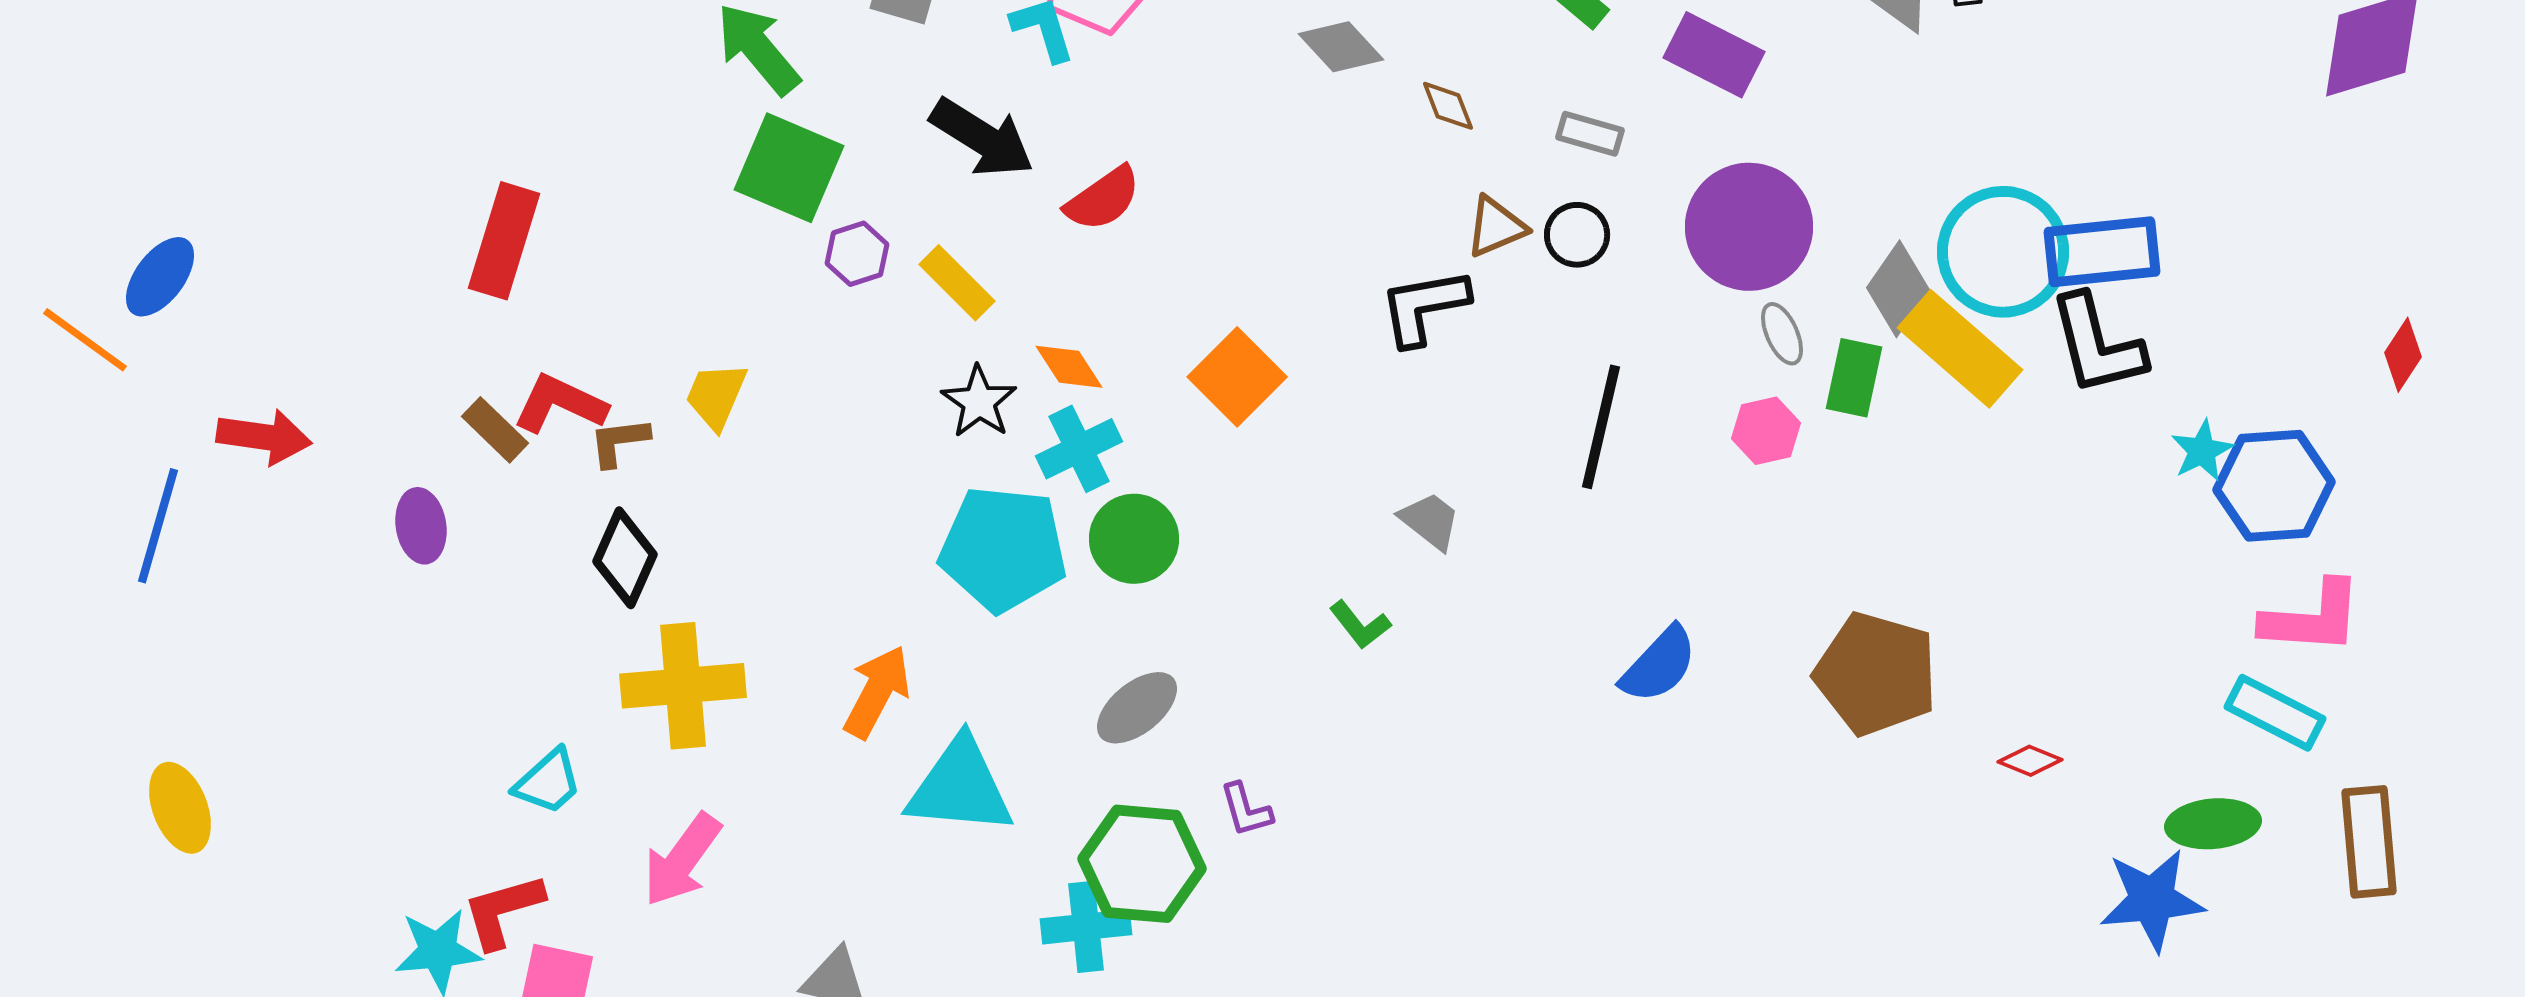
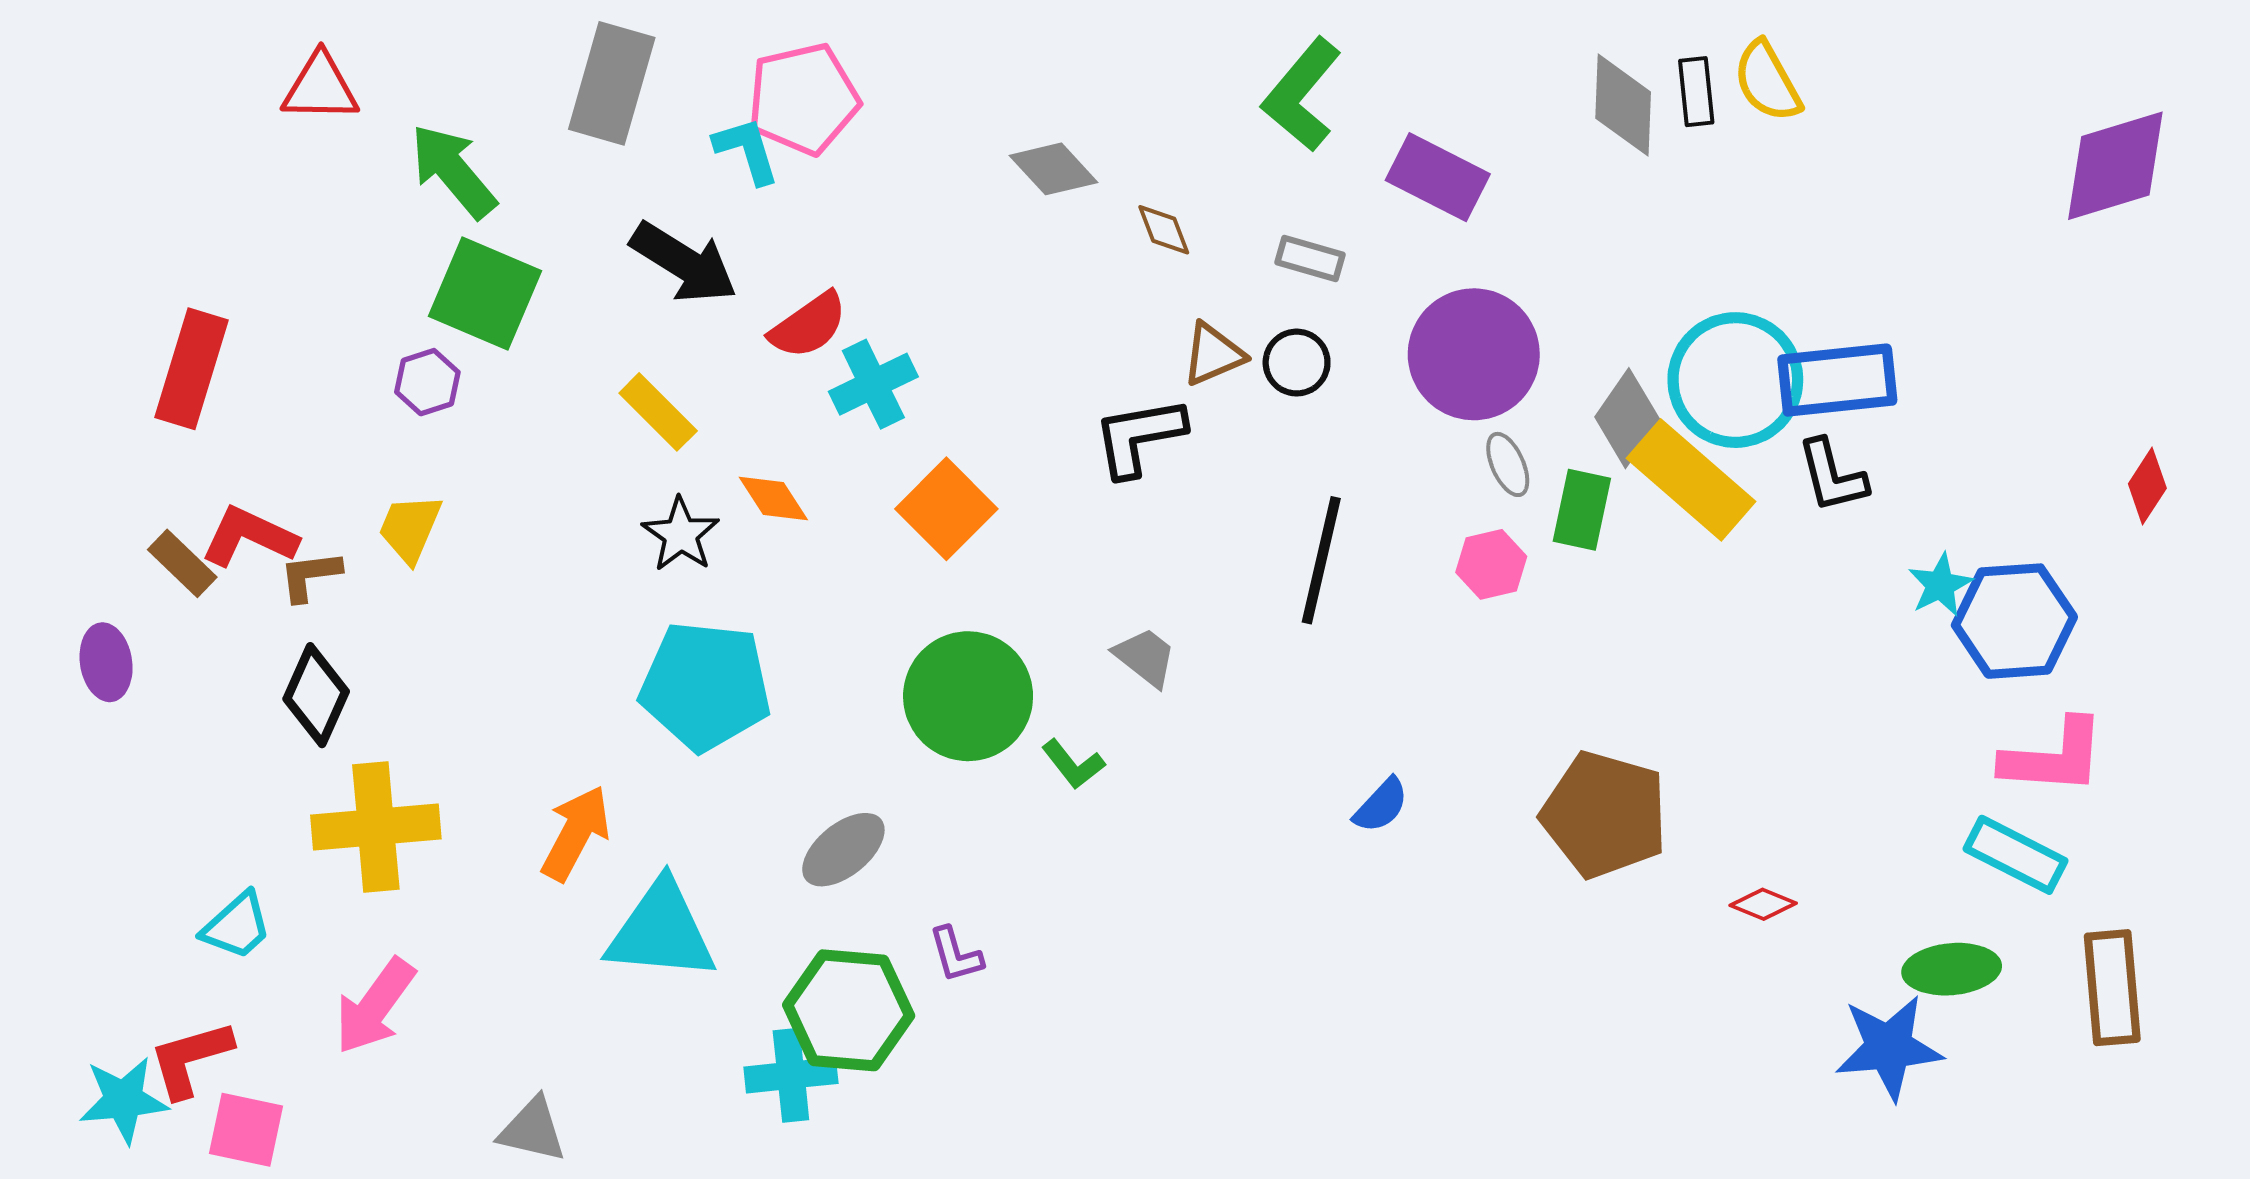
purple hexagon: (857, 254) -> (427, 382), moved
black L-shape: (2097, 345) -> (1832, 476), size x0.7
cyan cross: (1079, 449) -> (873, 384), moved
green circle: (1134, 539) -> (968, 696), moved, size x1.4
blue semicircle: (1659, 665) -> (1381, 805), size x0.7

